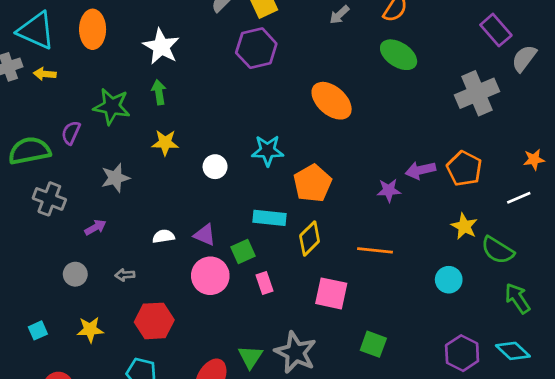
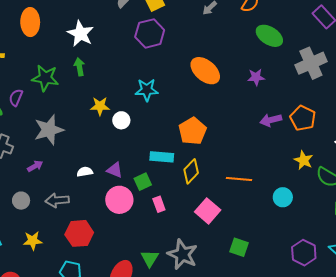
green ellipse: (399, 55) -> (269, 36), moved
yellow star: (165, 143) -> (100, 106), moved
cyan star: (268, 151) -> (147, 90), moved
gray star: (115, 178) -> (49, 130), size x1.4
purple star: (389, 190) -> (256, 77), moved
gray arrow: (125, 275) -> (57, 200), size x1.6
cyan circle: (449, 280) -> (283, 197), moved
pink square: (331, 293) -> (208, 211), turned 30

